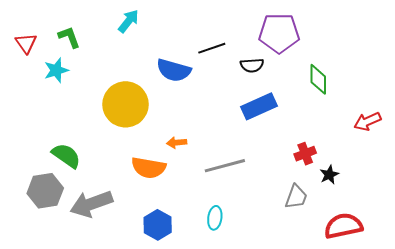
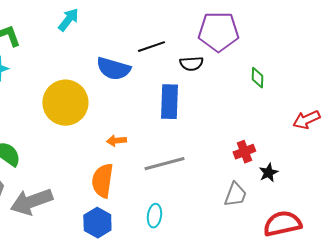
green diamond: (318, 79) -> (257, 78), size x0.7
blue rectangle: (259, 106) -> (169, 102), moved, turned -64
orange semicircle: (149, 168) -> (102, 181), moved, turned 88

